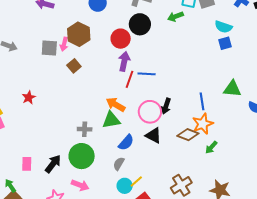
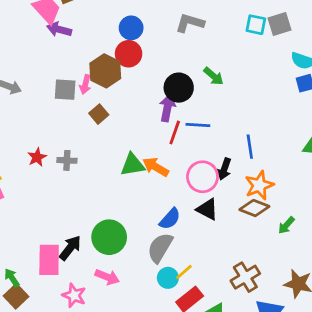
green arrow: (175, 17) -> (214, 76), moved, turned -119
black circle: (140, 24) -> (179, 88), moved
red circle: (121, 39) -> (129, 54), moved
blue line: (202, 101) -> (250, 147), moved
green triangle: (111, 120) -> (132, 165), moved
orange star: (203, 124) -> (259, 185), moved
gray cross: (85, 129) -> (67, 160), moved
pink rectangle: (27, 164) -> (49, 260), moved, size x1.6
gray semicircle: (119, 164) -> (160, 248), size x1.6

